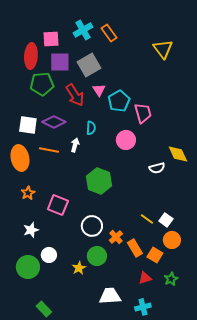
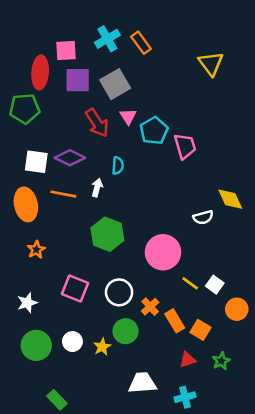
green pentagon: (42, 84) -> (25, 109), moved
pink circle: (126, 140) -> (163, 252), moved, size x1.4
green hexagon: (99, 181) -> (107, 234), moved
pink square: (58, 205) -> (75, 288), moved
white star: (31, 230) -> (27, 303), moved
orange circle: (172, 240) -> (237, 309), moved
white circle: (49, 255) -> (72, 342), moved

